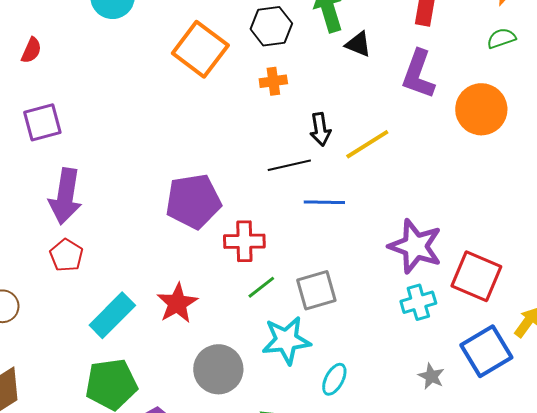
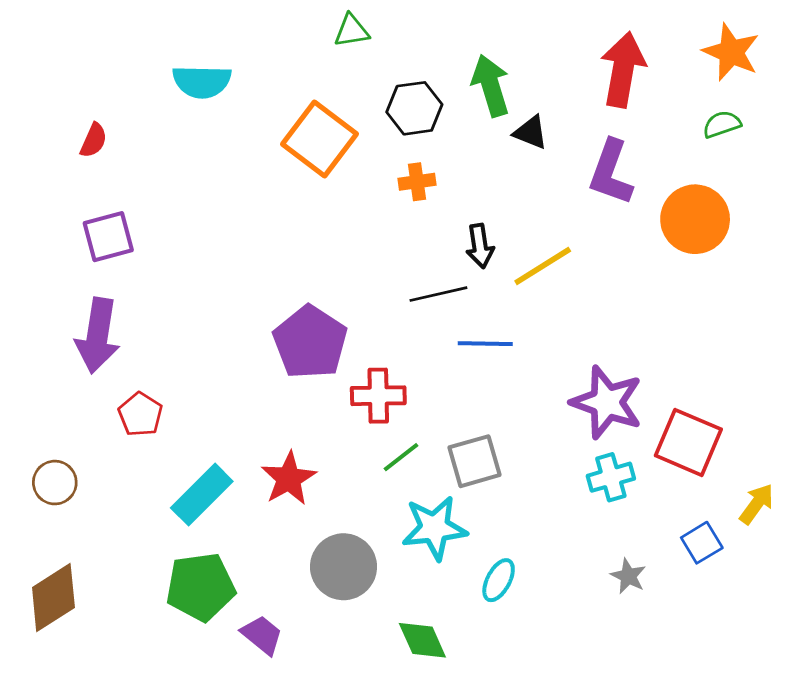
purple arrow: (65, 196) -> (98, 336), moved
purple pentagon: (193, 201) -> (310, 342), turned -30
blue square: (486, 351) -> (702, 543), size x0.6

